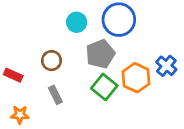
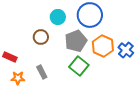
brown circle: (51, 61) -> (41, 37), moved
orange hexagon: (136, 78) -> (103, 46), moved
orange star: (20, 115) -> (18, 78), moved

